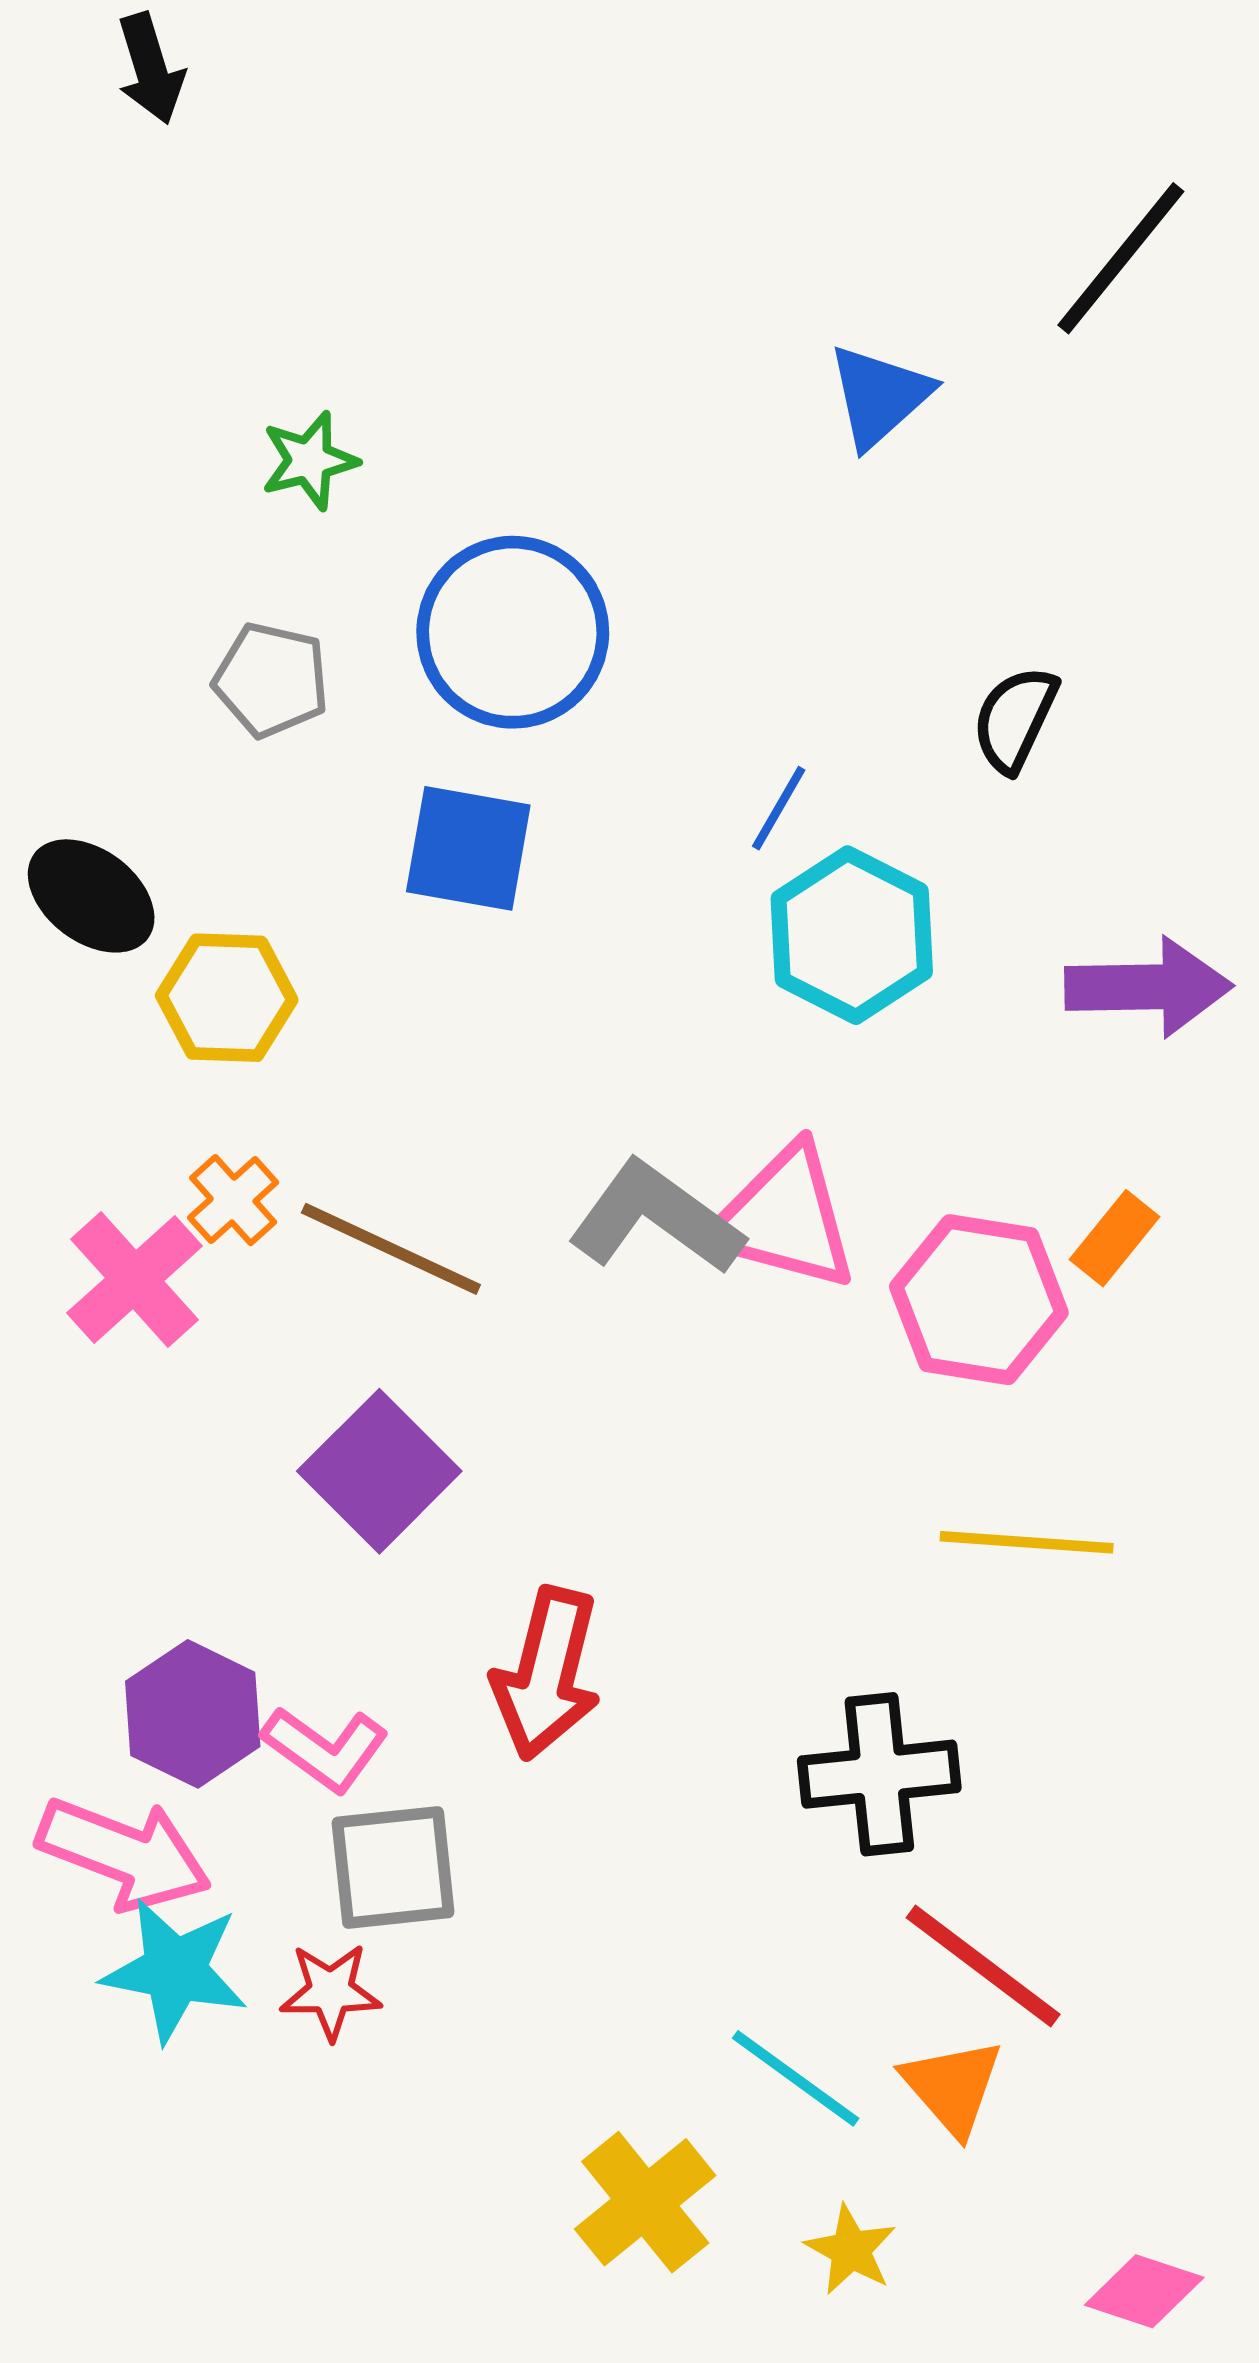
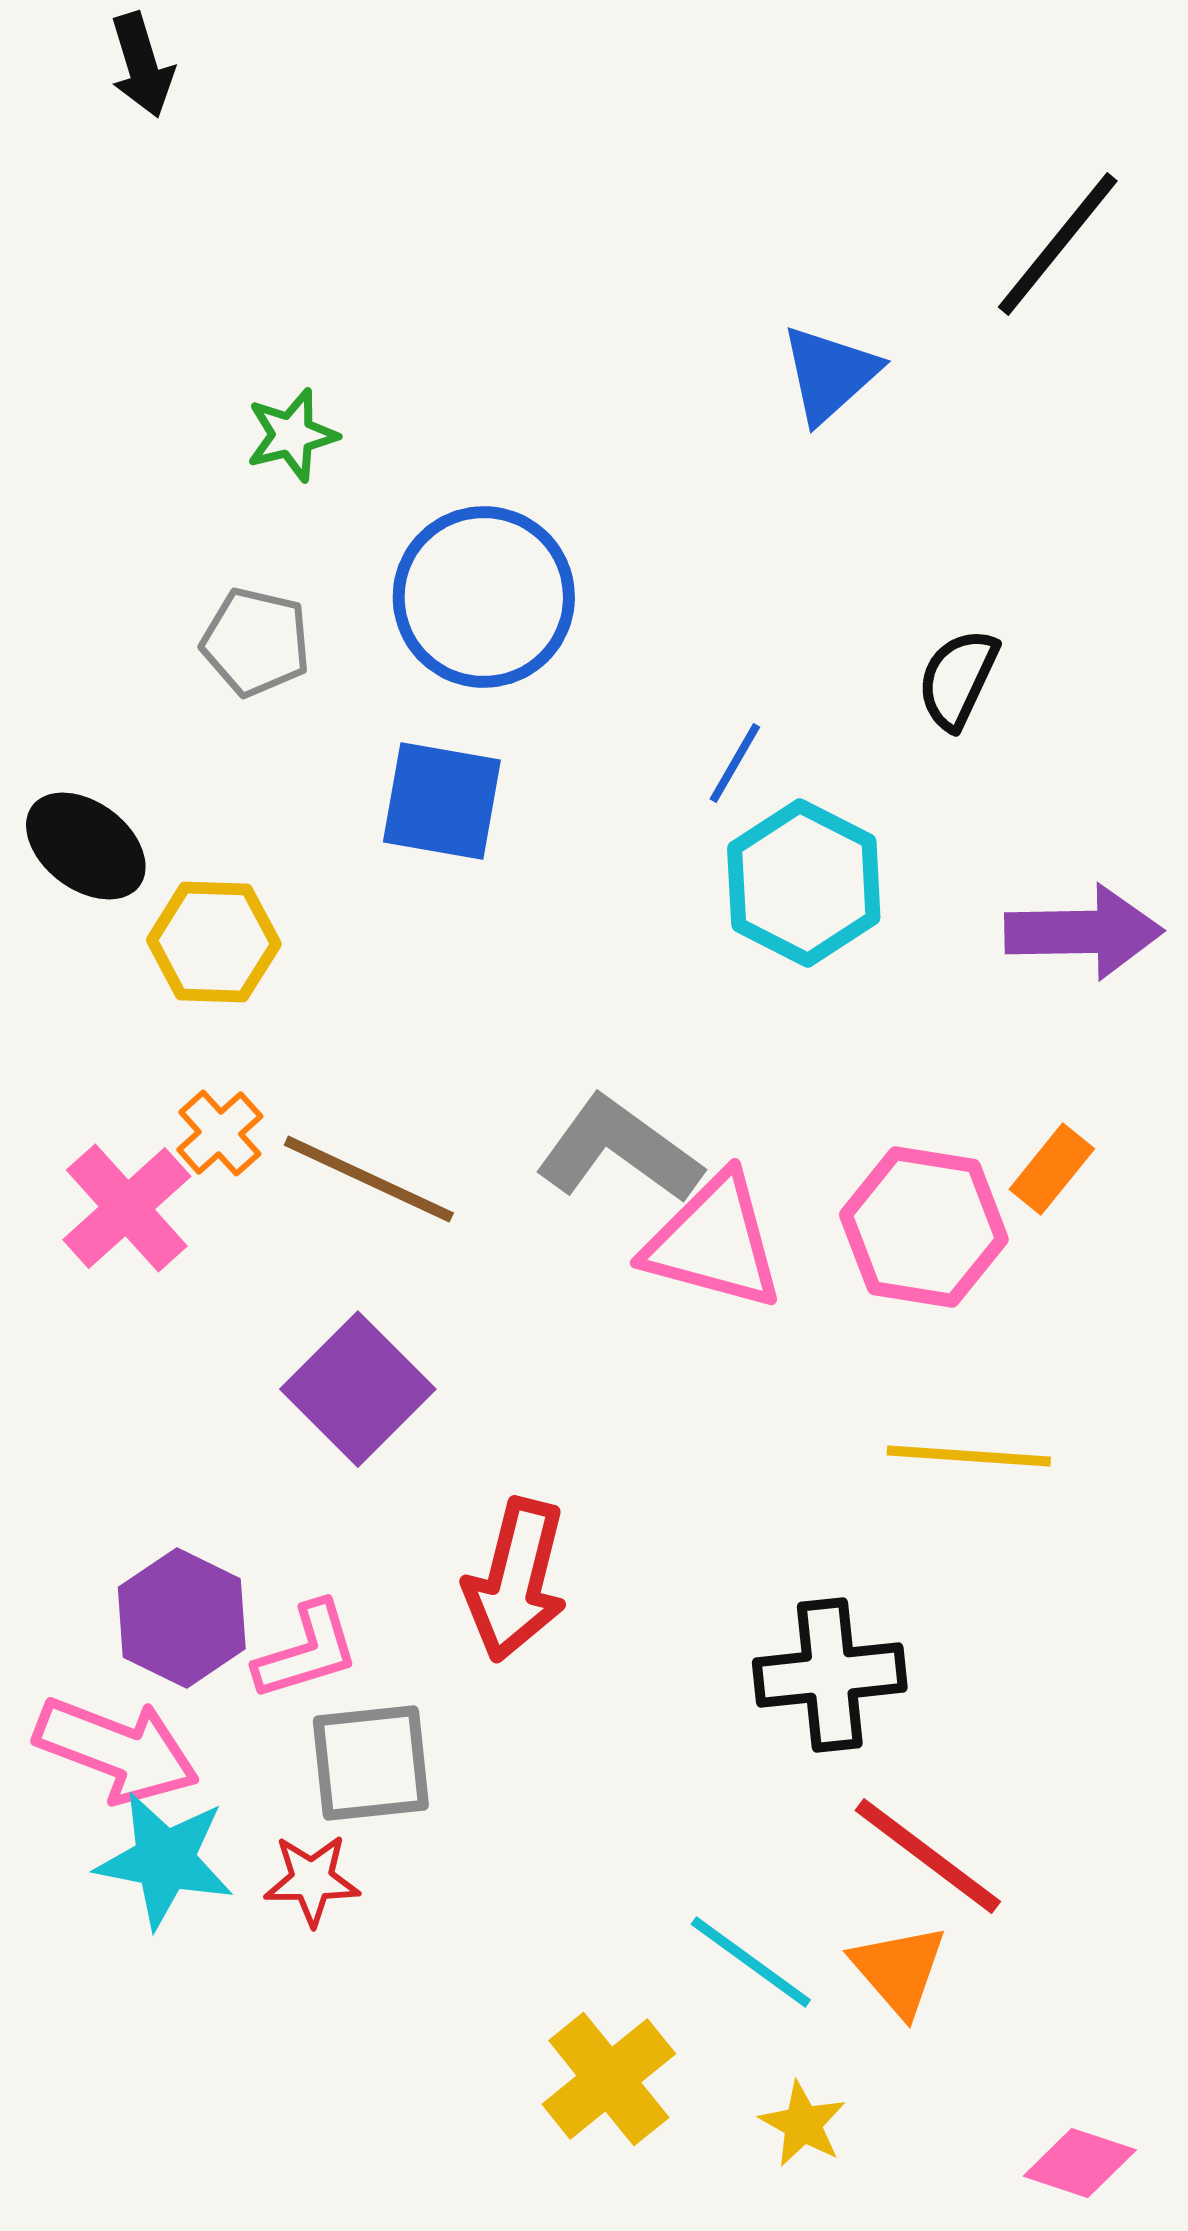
pink triangle: (784, 1218) -> (714, 1242), moved
pink L-shape: (325, 1749) -> (307, 1651), turned -53

